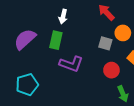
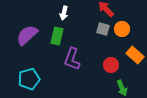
gray square: (105, 43) -> (103, 29), moved
purple L-shape: (71, 64) -> (72, 59), turned 90

